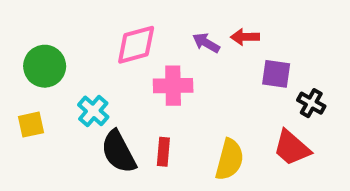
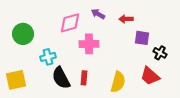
purple arrow: (206, 43) -> (98, 14), moved
cyan cross: (93, 111) -> (48, 57), turned 35
yellow square: (31, 125) -> (16, 80), moved, size x1.5

